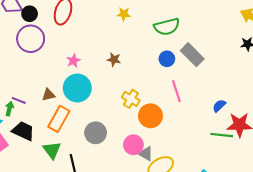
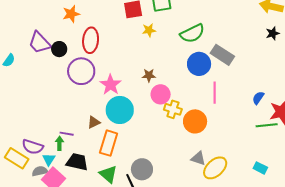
purple circle: (31, 39) -> (81, 71), moved
blue circle: (167, 59) -> (199, 64), size x1.5
pink star: (73, 61) -> (111, 85), size x1.5
pink line: (176, 91) -> (215, 93), turned 30
gray circle: (96, 133) -> (142, 169), moved
pink circle: (133, 145) -> (161, 94), moved

